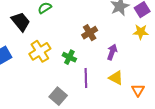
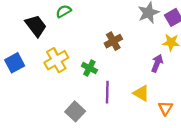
purple arrow: (112, 52) -> (157, 63), moved

